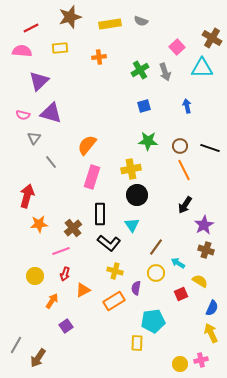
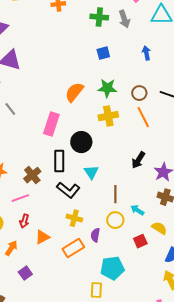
green cross: (140, 70) -> (99, 17), turned 36
orange semicircle: (87, 145) -> (74, 92), moved
yellow cross: (131, 169) -> (108, 116), moved
black circle: (137, 195) -> (81, 142), moved
black arrow: (185, 205) -> (138, 160), moved
brown line: (156, 247) -> (115, 194), turned -36

